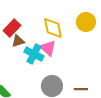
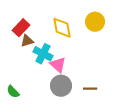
pink triangle: (48, 48) -> (58, 65), moved

